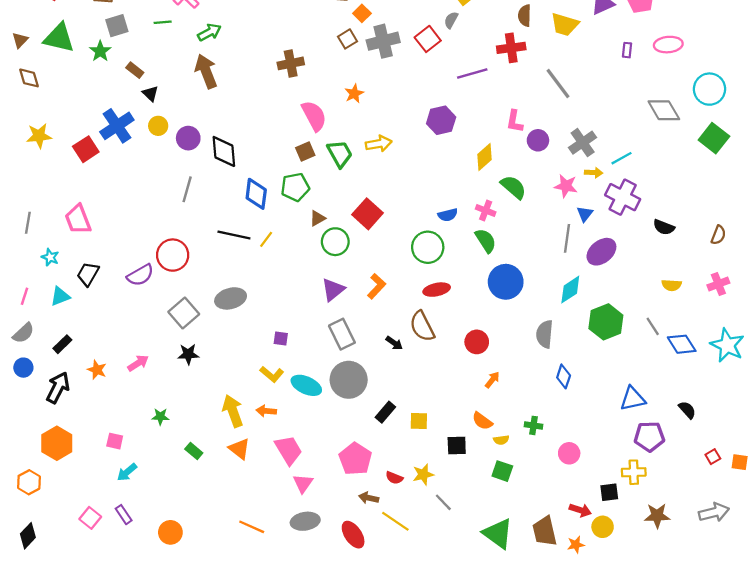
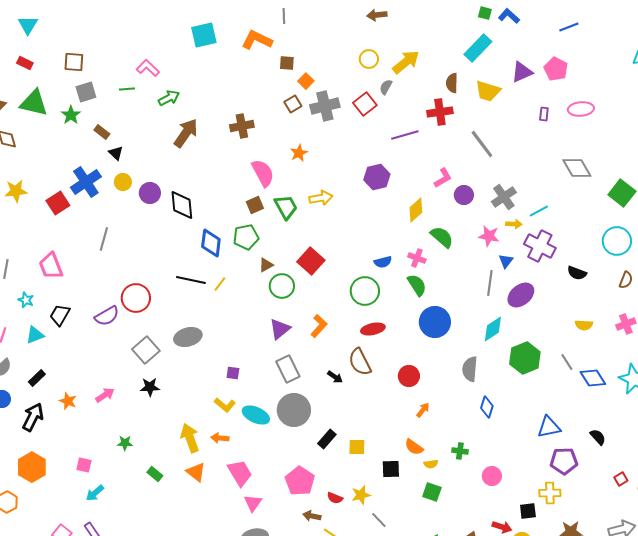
brown arrow: (206, 71) -> (186, 133), moved, turned 56
cyan circle: (709, 89) -> (617, 241), moved
pink L-shape: (515, 121) -> (443, 178), turned -130
gray line: (187, 189) -> (104, 239), moved

